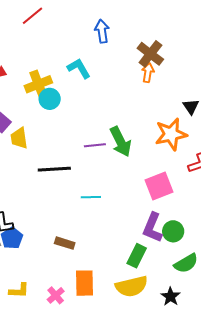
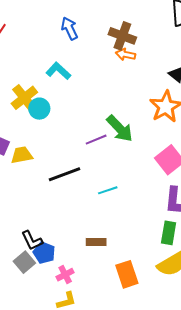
orange arrow: (148, 73) -> (126, 55), turned -72
yellow trapezoid: (19, 138) -> (22, 155), turned 105
pink cross: (56, 295) -> (65, 275), moved, turned 30

